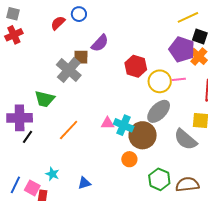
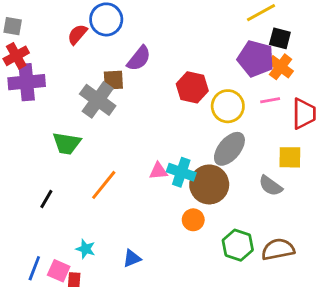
blue circle: (79, 14) -> (106, 19), size x1.5
pink line: (179, 79) -> (270, 100), moved
purple cross: (20, 118) -> (27, 82), moved
gray semicircle: (185, 139) -> (271, 186), size x0.7

